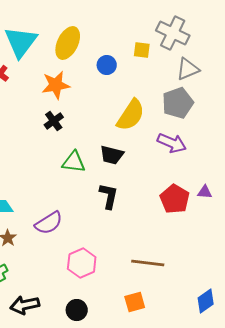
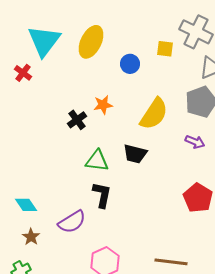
orange star: (56, 85) -> (103, 105), moved, size x0.7
purple arrow: (172, 143) -> (195, 142), size x0.7
black L-shape: (109, 196) -> (102, 195), moved

